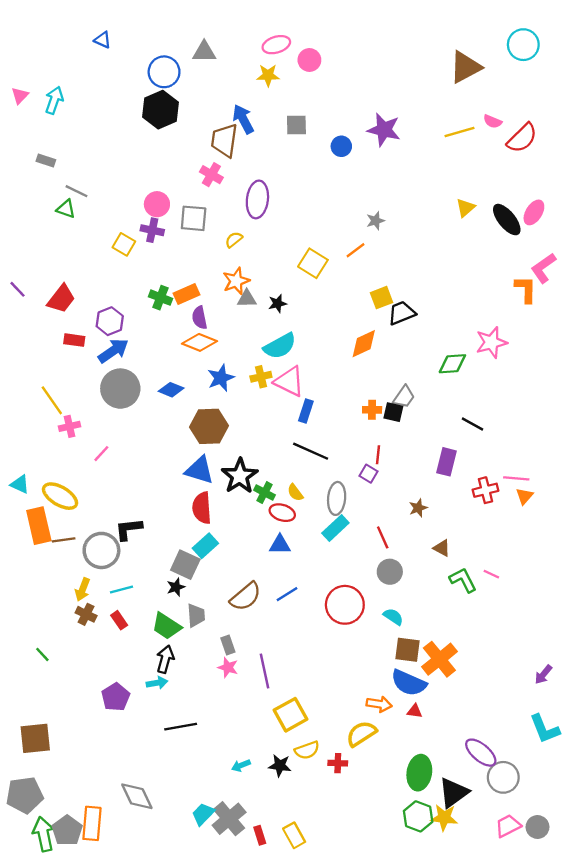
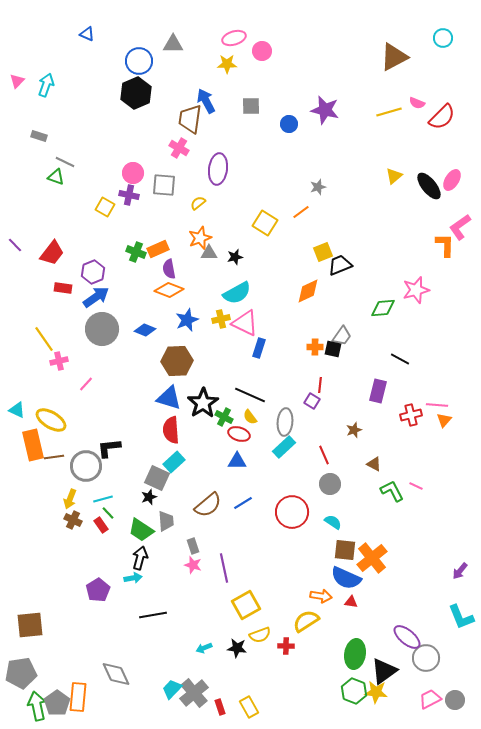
cyan circle: (523, 45) -> (443, 38), size x0.7
black line: (311, 451) -> (250, 395), moved
green line: (42, 654) -> (108, 513), moved

